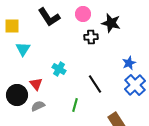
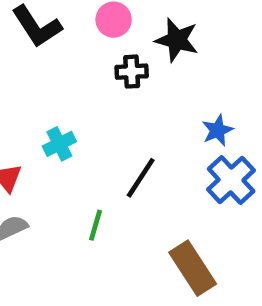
cyan cross: (59, 69) -> (59, 144), turned 32
black line: (95, 84) -> (141, 178), turned 66

